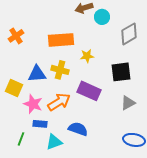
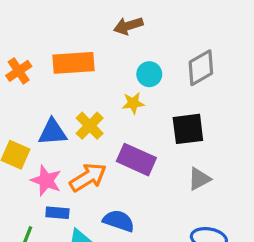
cyan circle: (102, 17) -> (149, 74), moved
orange rectangle: (61, 40) -> (74, 63), moved
yellow cross: (60, 70) -> (90, 126), turned 30

